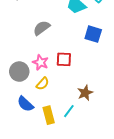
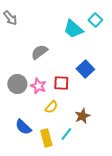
blue square: (93, 34) -> (85, 69), moved, turned 30
gray circle: (19, 72) -> (17, 84), moved
yellow semicircle: (43, 84) -> (51, 107), moved

